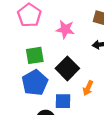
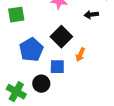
green square: (35, 55) -> (16, 15), moved

